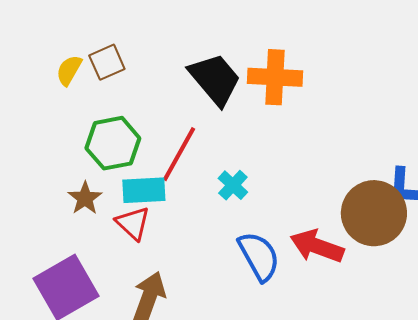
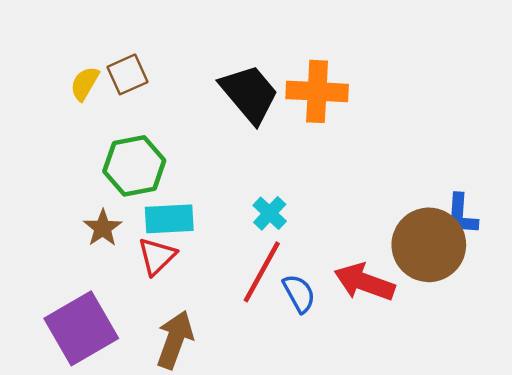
red line: (179, 154) -> (262, 272), moved
red triangle: (133, 223) -> (157, 256), turned 33
blue semicircle: (259, 256) -> (299, 293), size x0.7

